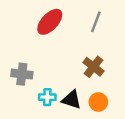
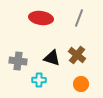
red ellipse: (50, 22) -> (41, 18), turned 55
black triangle: (72, 100) -> (52, 58), moved

